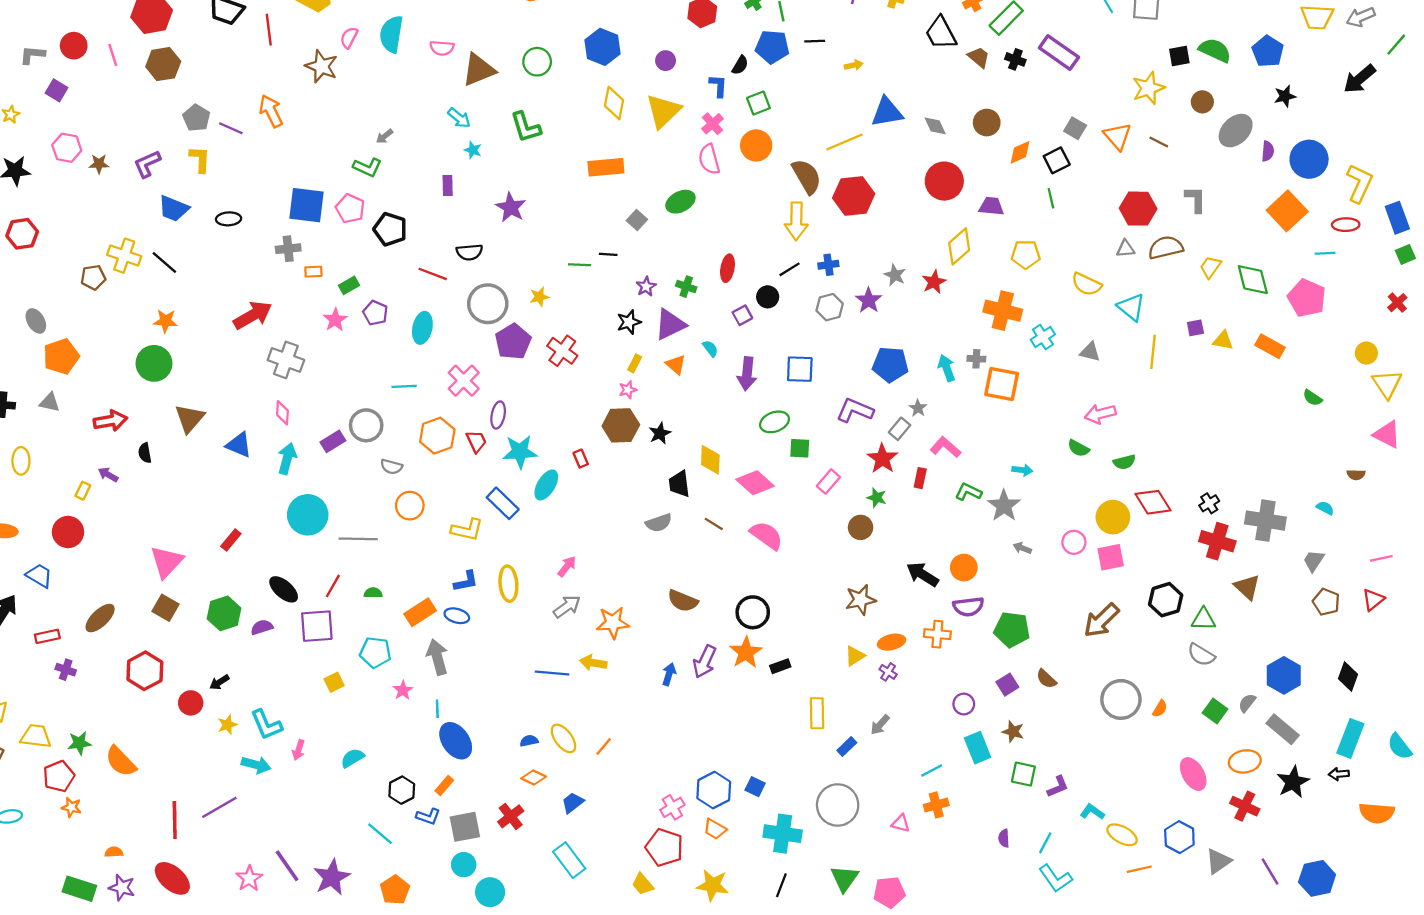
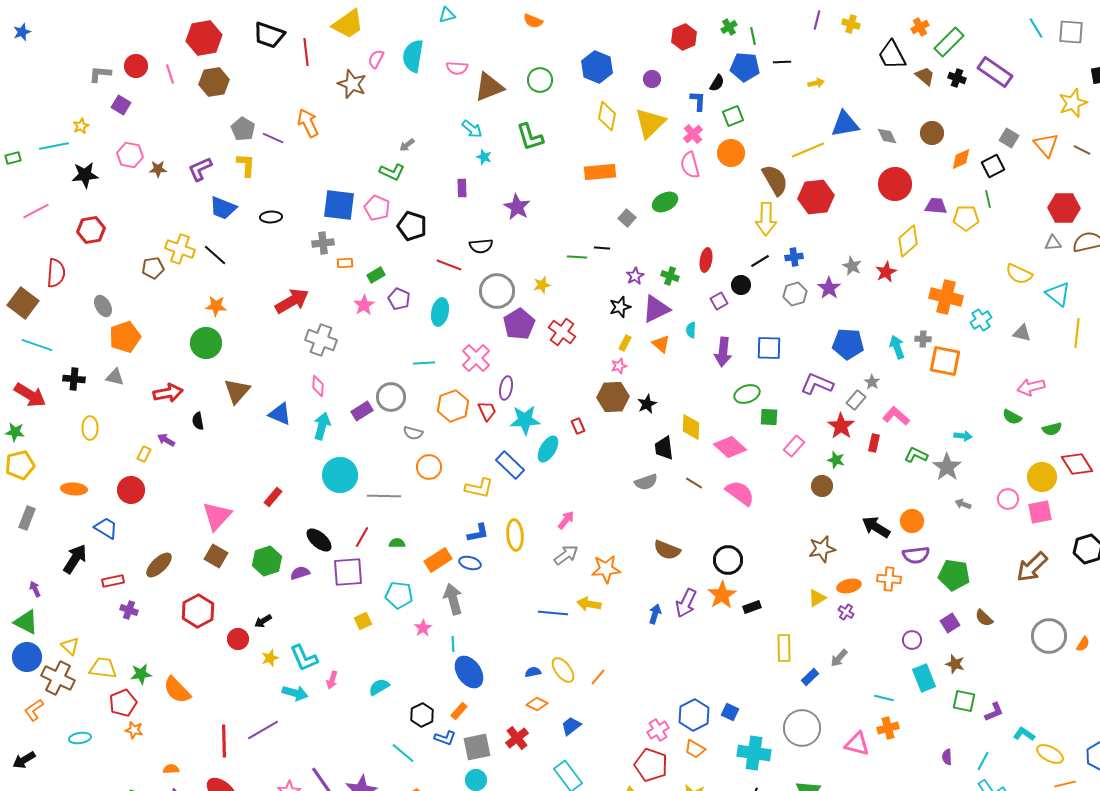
yellow pentagon: (1026, 254) -> (966, 218), moved
cyan semicircle: (710, 348) -> (691, 330), turned -140
cyan line: (932, 771) -> (884, 698), turned 42
pink triangle: (901, 823) -> (857, 744), size x1.5

